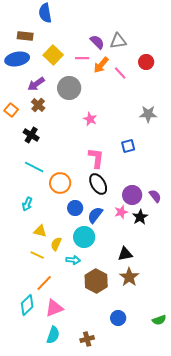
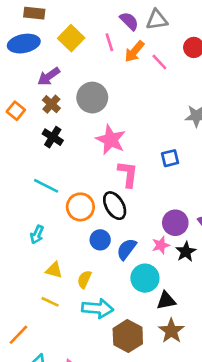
pink line: (82, 58) -> (109, 42), turned 72
gray circle: (69, 88) -> (92, 98), moved
pink star: (90, 119) -> (111, 140), moved, size x1.6
black cross: (31, 135) -> (53, 137), moved
black ellipse: (98, 184) -> (115, 206), moved
cyan circle: (84, 237) -> (145, 278), moved
yellow semicircle: (56, 244) -> (84, 279), moved
cyan arrow: (73, 260) -> (98, 308), size x1.6
orange line: (44, 283) -> (18, 335), moved

